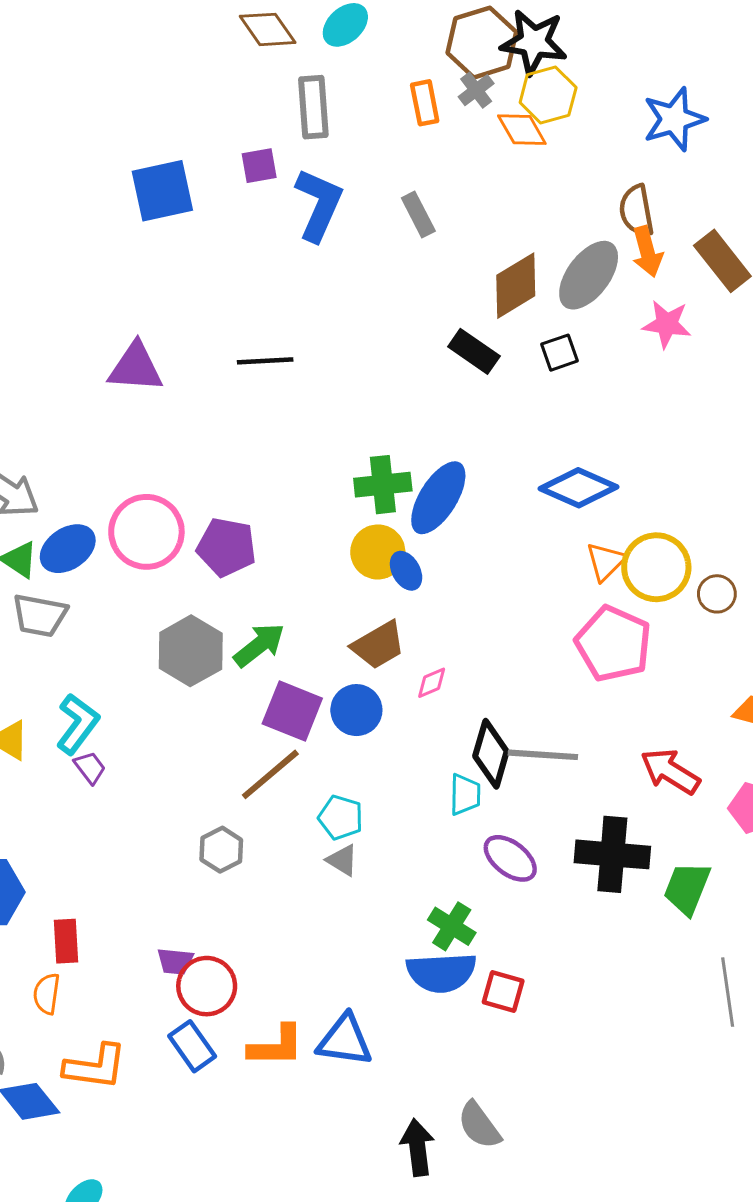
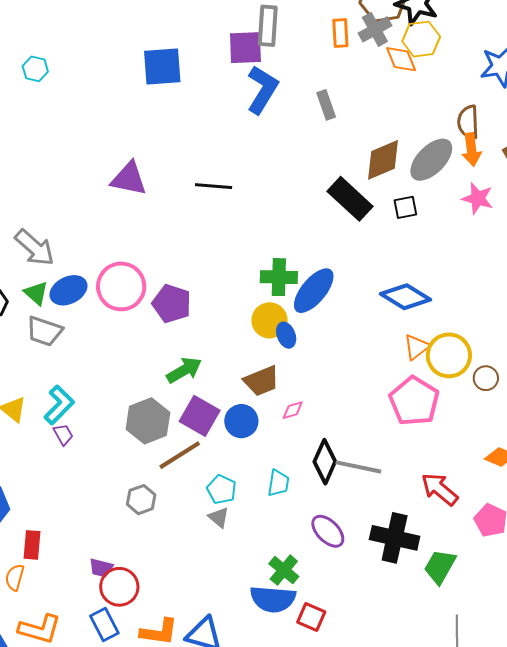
gray cross: (476, 90) -> (375, 29), size x1.4
purple square: (259, 166) -> (245, 48), moved, size x1.5
black rectangle: (474, 351) -> (350, 199), size x1.4
gray hexagon: (191, 651) -> (148, 421), moved
cyan trapezoid: (465, 794) -> (278, 483), moved

